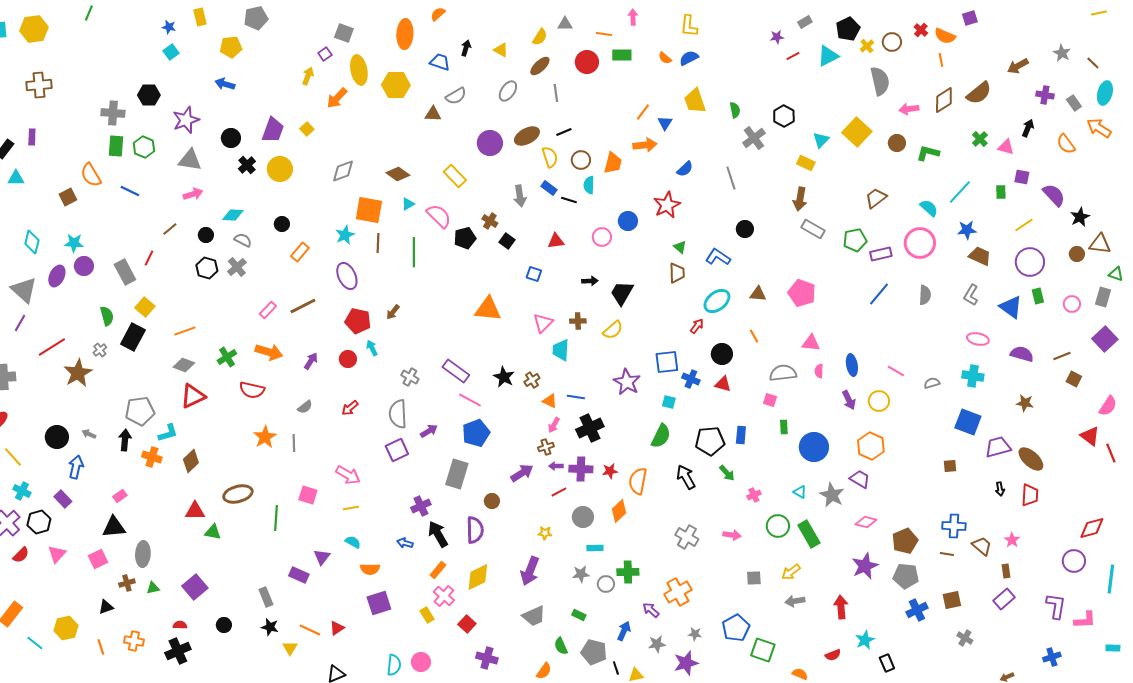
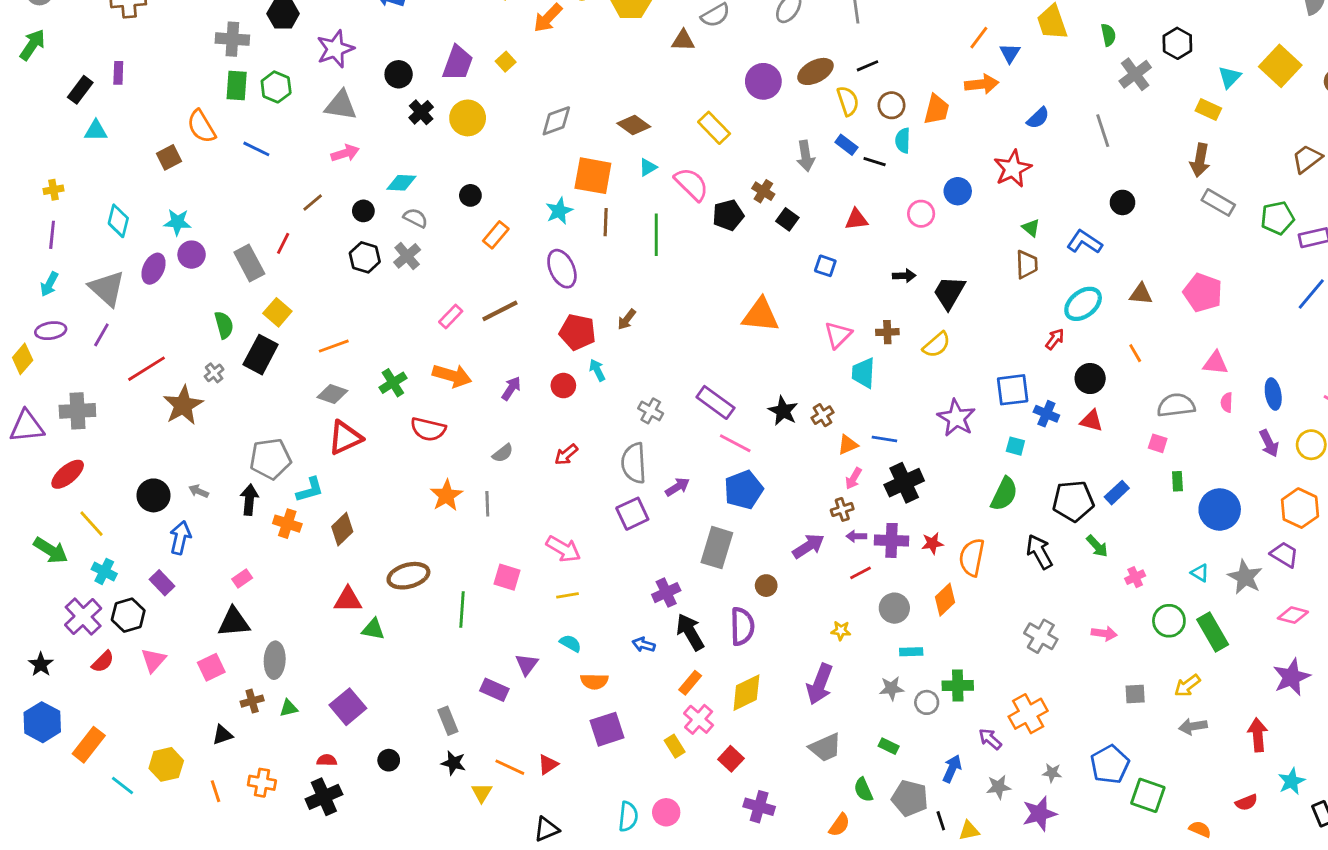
orange triangle: (550, 401) -> (848, 445), turned -49
blue rectangle: (741, 435) -> (1117, 493), turned 42

